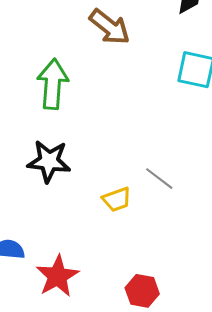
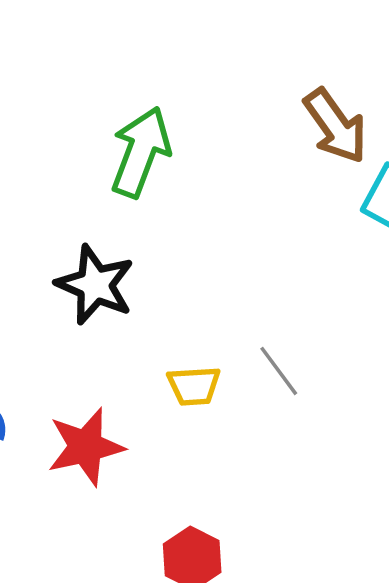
brown arrow: (110, 27) -> (336, 126), moved
red star: (57, 276) -> (86, 447), moved

